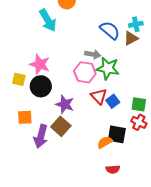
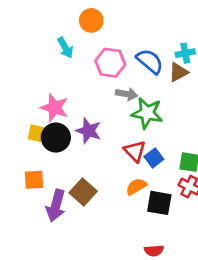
cyan arrow: (48, 20) -> (65, 48), size x0.7
pink hexagon: (85, 72) -> (110, 63), moved
yellow square: (19, 79) -> (37, 133), moved
purple star: (65, 104) -> (89, 131), moved
orange semicircle: (105, 142) -> (136, 187), moved

